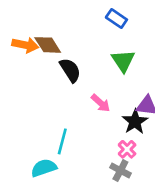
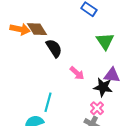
green triangle: (123, 61) -> (105, 41), moved
black star: (135, 122) -> (103, 87), turned -30

